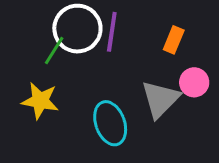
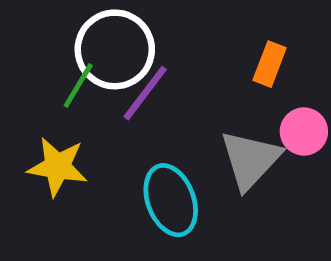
purple line: (112, 32) -> (145, 93), moved, turned 30

